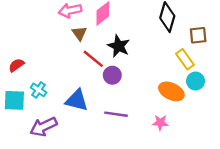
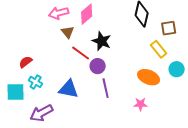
red semicircle: (16, 65) -> (26, 62), moved
cyan circle: (196, 81) -> (177, 69), moved
purple line: (116, 114) -> (106, 88), moved, turned 72

